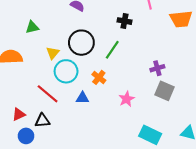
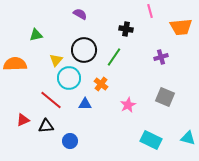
purple cross: (157, 68) -> (161, 57), moved
blue circle: (26, 136) -> (70, 141), moved

